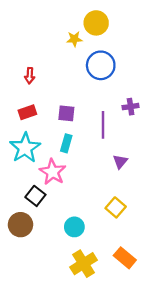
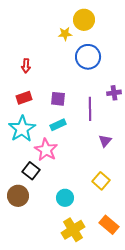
cyan rectangle: (66, 143) -> (58, 125), turned 49

